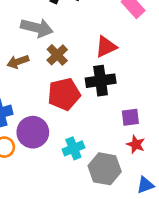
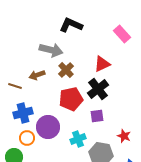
black cross: (101, 81) -> (98, 89), turned -30
purple square: (130, 117) -> (97, 116), moved

